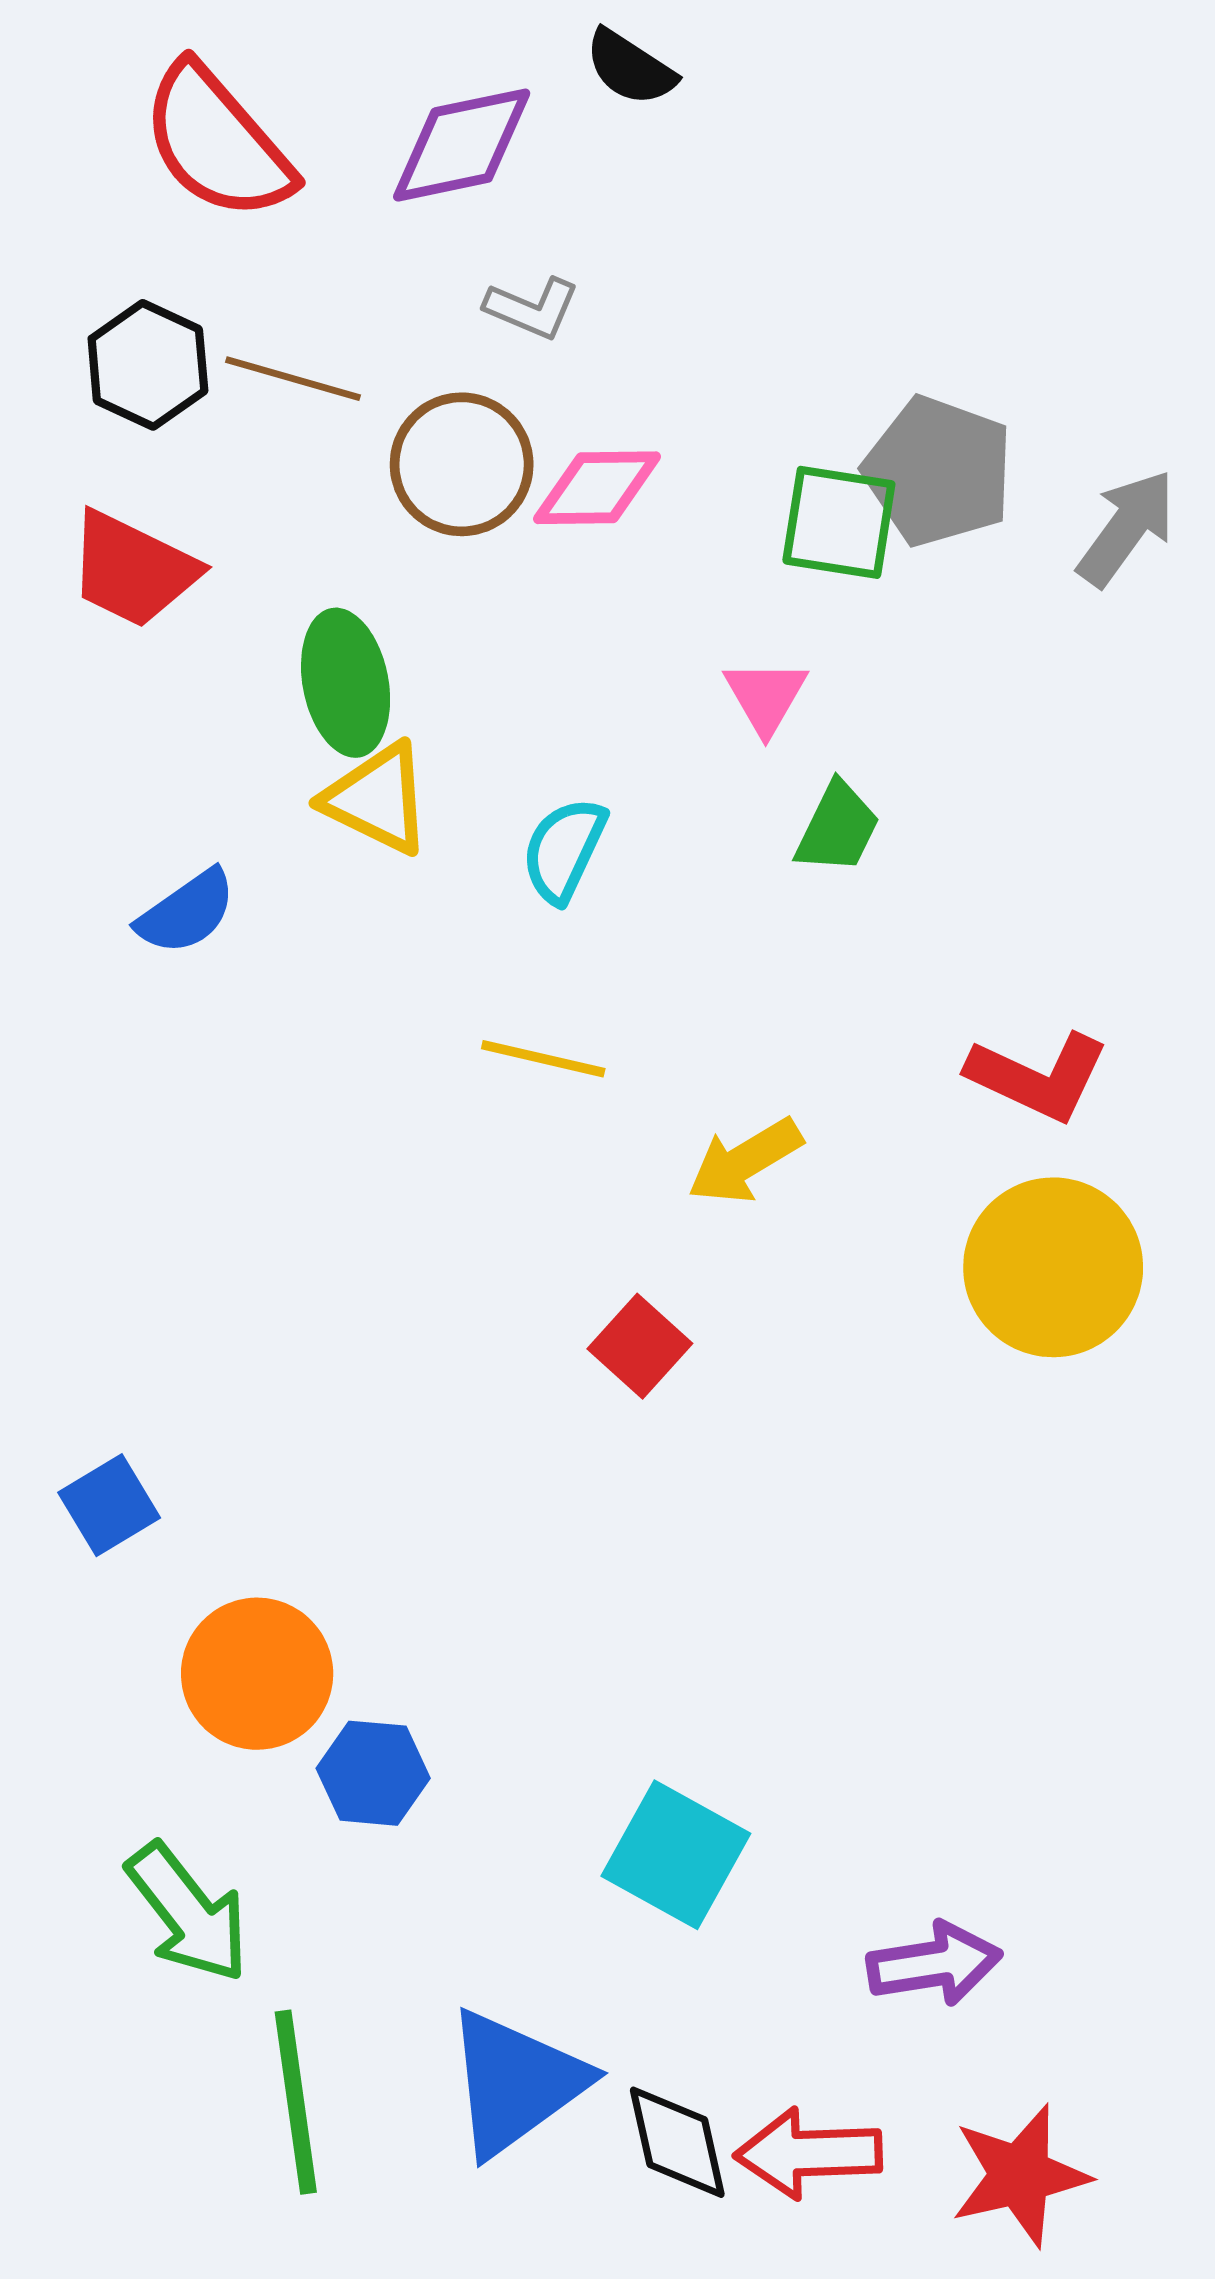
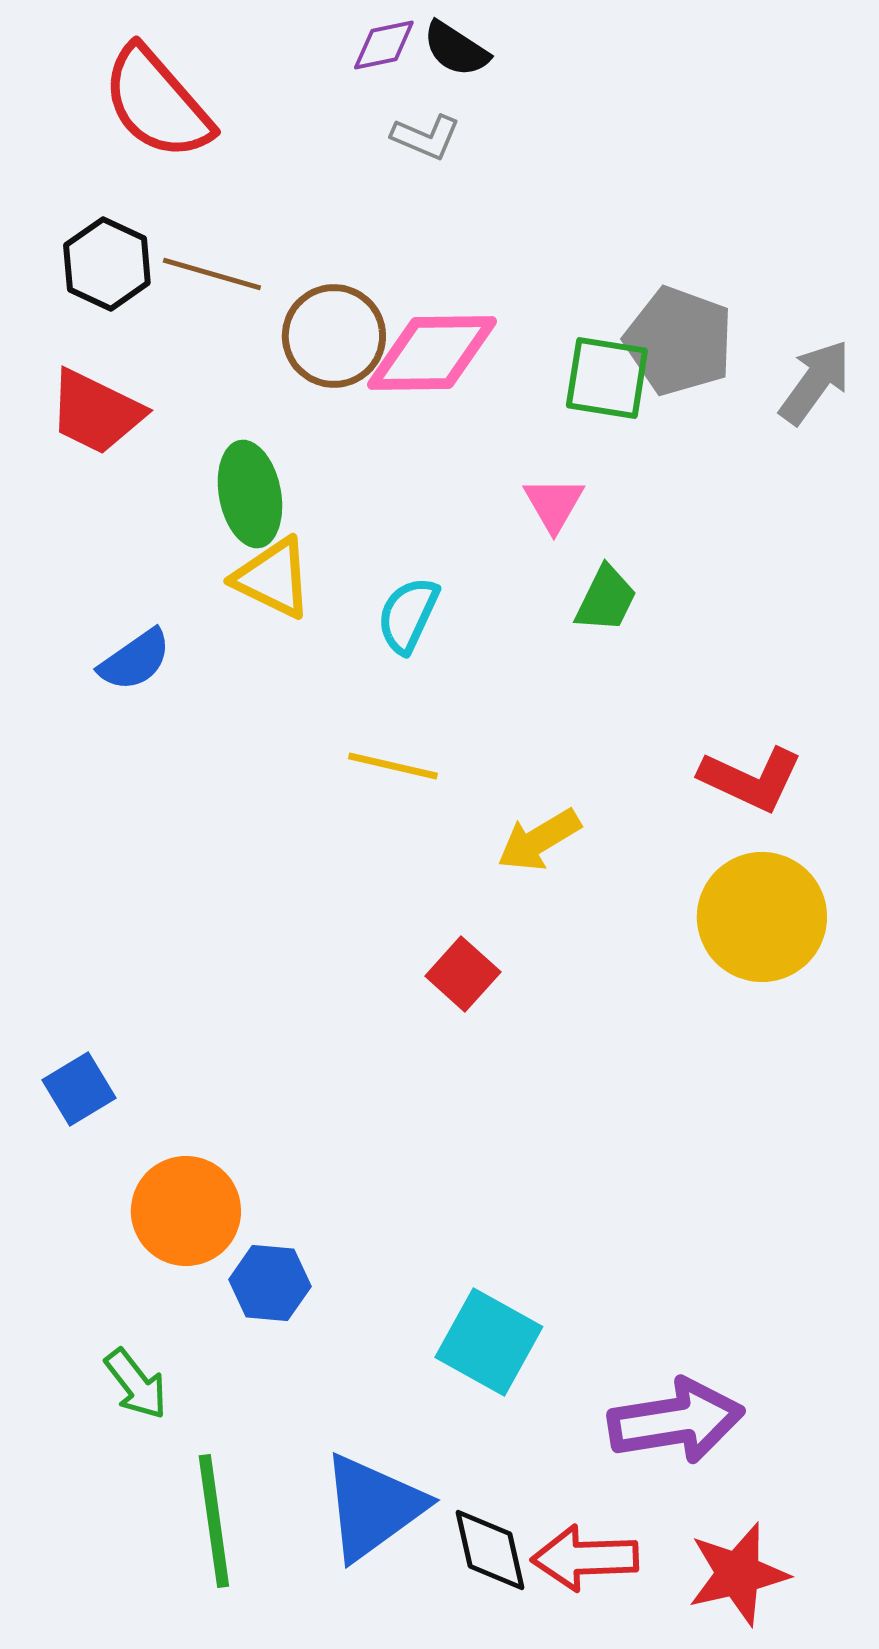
purple diamond: (462, 145) -> (384, 45), moved, size x0.6
gray L-shape: (532, 308) -> (426, 137), moved
pink diamond: (597, 488) -> (432, 353), size x1.4
green arrow: (188, 1913) -> (136, 1384), size x0.7
purple arrow: (934, 1964) -> (676, 1421), size x1.4

